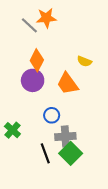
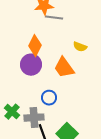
gray line: (29, 25) -> (54, 18), moved, turned -36
gray cross: (65, 136) -> (34, 118), moved

